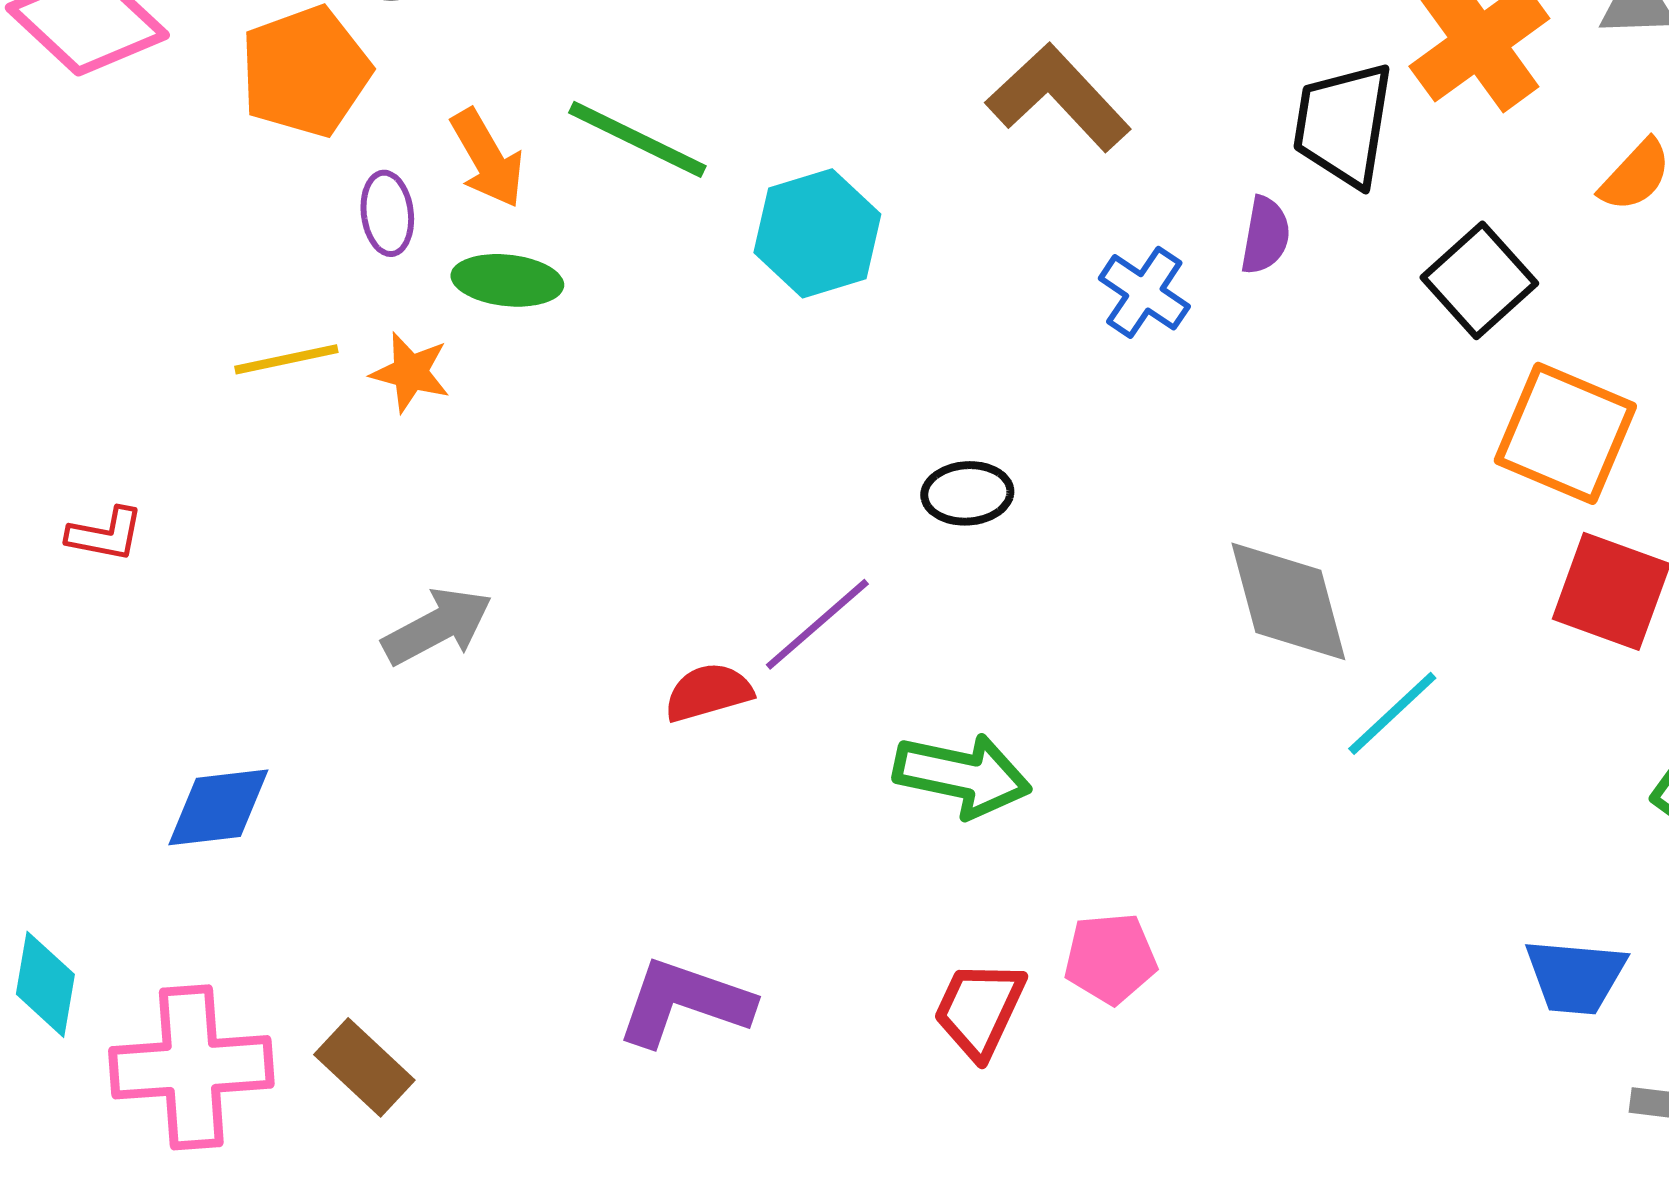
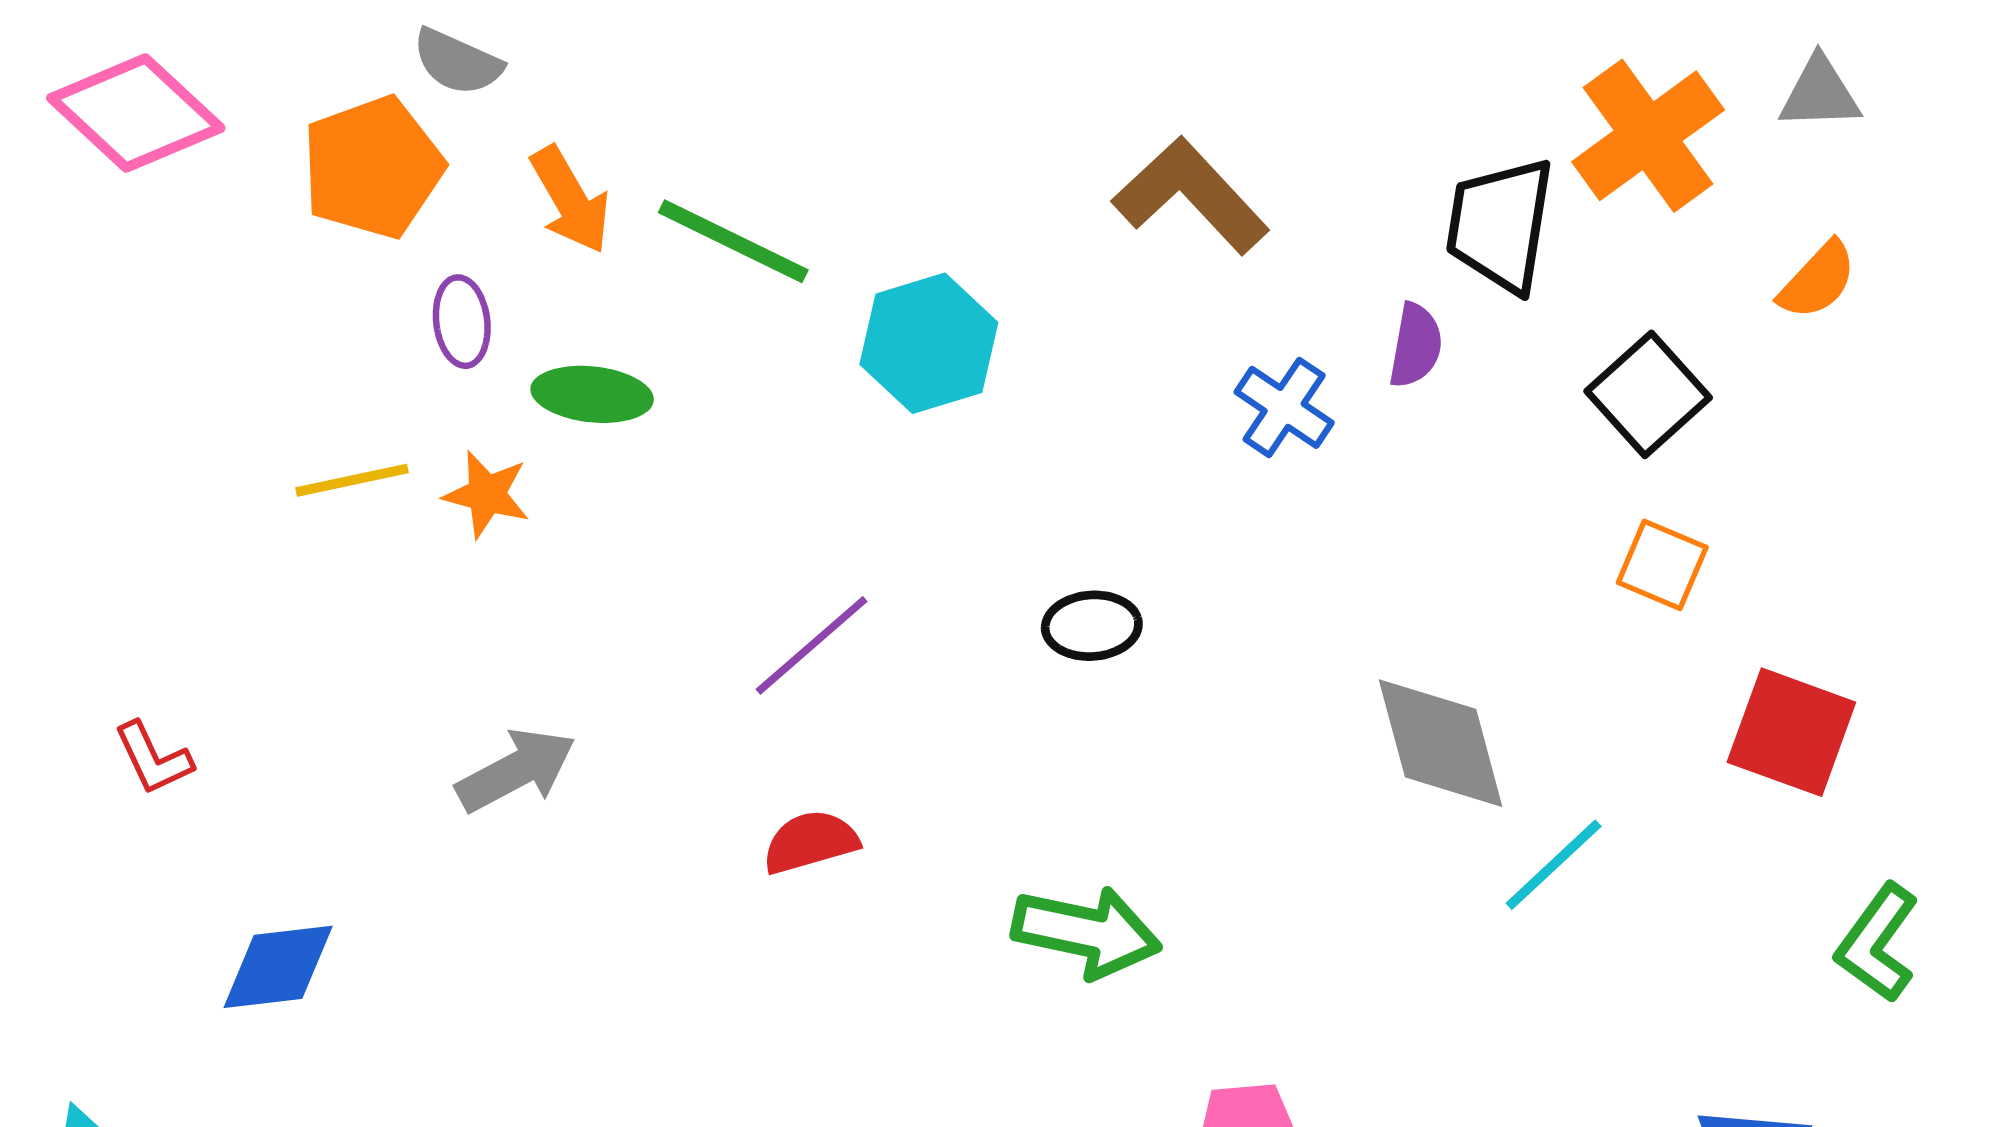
orange arrow: (487, 158) -> (570, 200), moved
orange square: (1565, 433) -> (1662, 565), moved, size x0.6
red L-shape: (105, 534) -> (153, 758), moved, turned 54
purple line: (817, 624) -> (812, 645), moved

